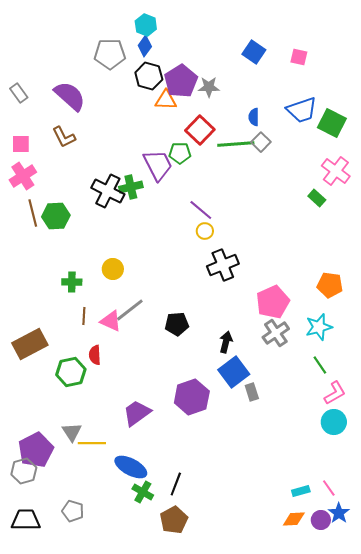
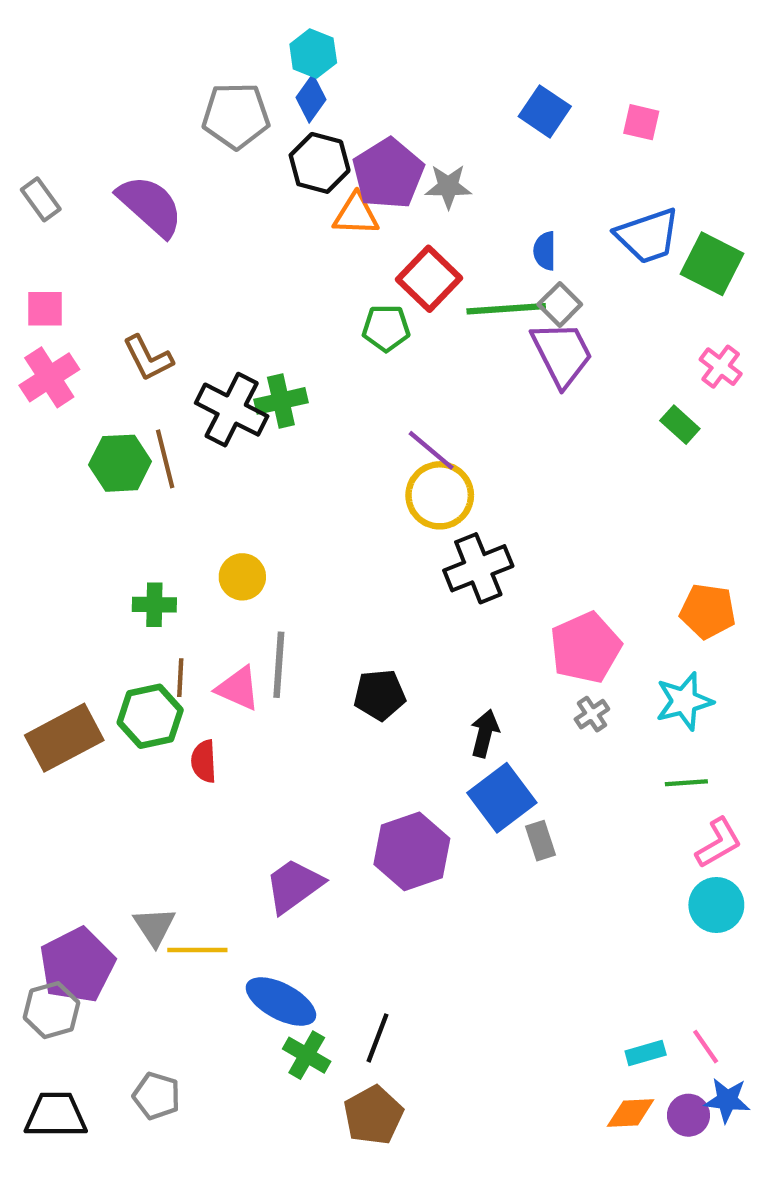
brown L-shape: (64, 137) -> (148, 358), moved
purple trapezoid: (158, 165) -> (562, 354), moved
pink cross: (336, 171) -> (721, 367), size x0.7
brown line: (33, 213) -> (165, 459), moved
yellow circle: (205, 231) -> (440, 495), size x1.8
gray line: (130, 310) -> (279, 665), turned -48
gray cross: (276, 333) -> (592, 714), size x0.6
green line: (320, 365) -> (686, 783), turned -60
green hexagon: (71, 372) -> (150, 716), moved
blue star: (339, 513) -> (727, 1100), turned -30

